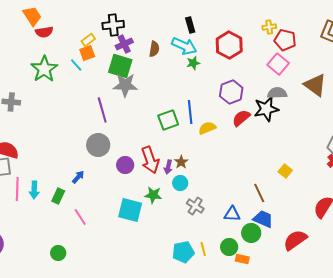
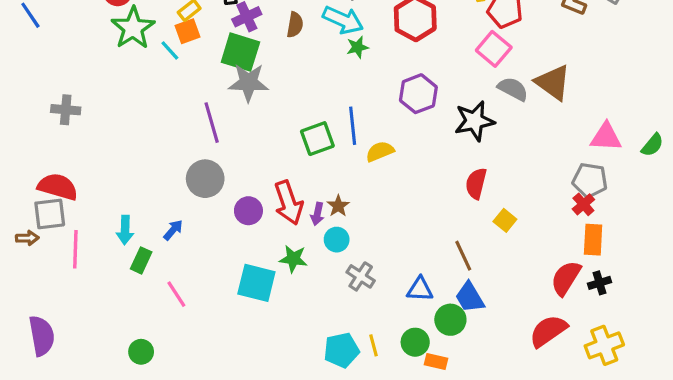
green star: (44, 69) -> (133, 28), moved
gray semicircle: (277, 93) -> (513, 89), moved, turned 30
red semicircle: (241, 118) -> (476, 183), moved, turned -36
cyan arrow: (34, 190) -> (125, 230), moved
blue trapezoid: (263, 219) -> (470, 297), turned -145
red semicircle: (295, 240) -> (548, 331), moved

